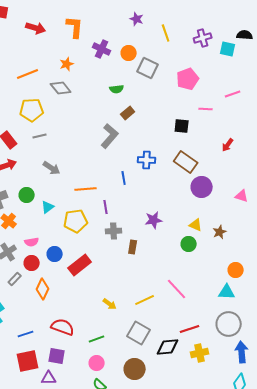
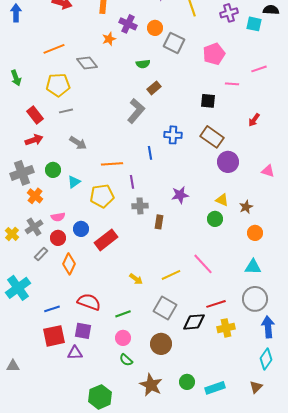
orange star: (67, 64) -> (109, 39), moved
orange circle: (236, 270) -> (255, 233), moved

